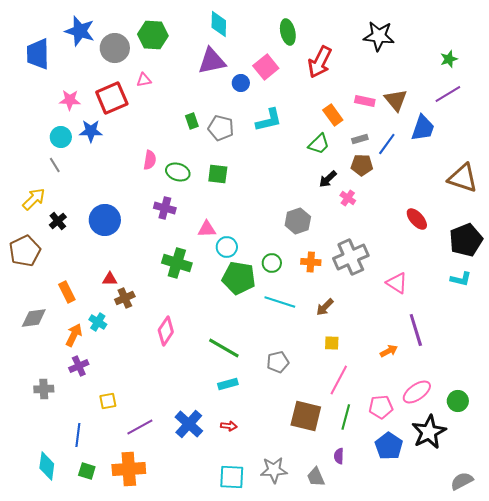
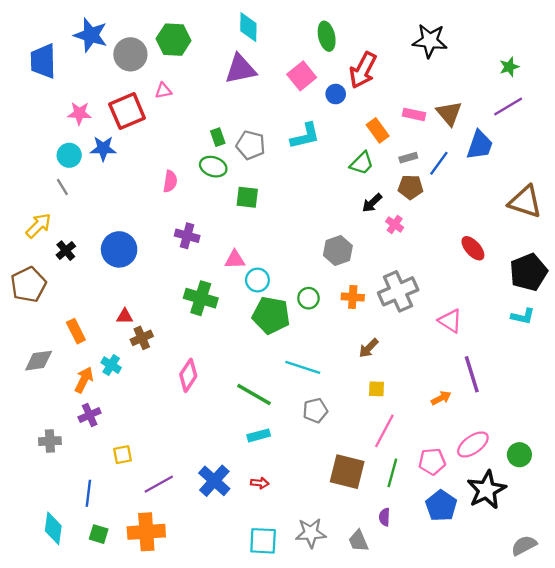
blue circle: (241, 83) -> (336, 94), moved
green ellipse: (178, 172) -> (213, 167), moved
cyan line: (280, 302) -> (303, 367), moved

